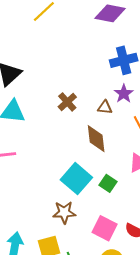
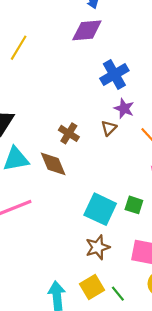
brown triangle: (105, 107) -> (109, 128), turned -35
brown diamond: (96, 139) -> (53, 164), moved

